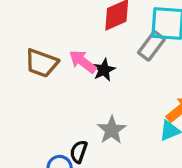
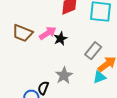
gray rectangle: (151, 46) -> (93, 51), moved
pink arrow: (83, 62) -> (48, 33), turned 108

